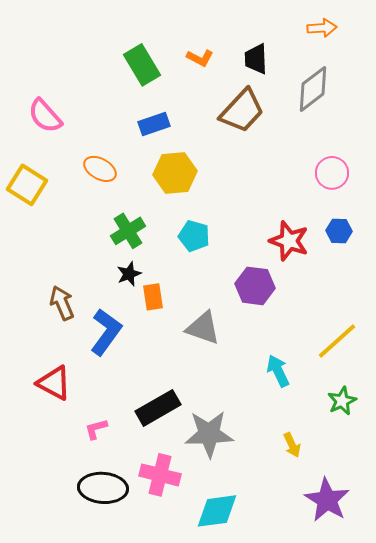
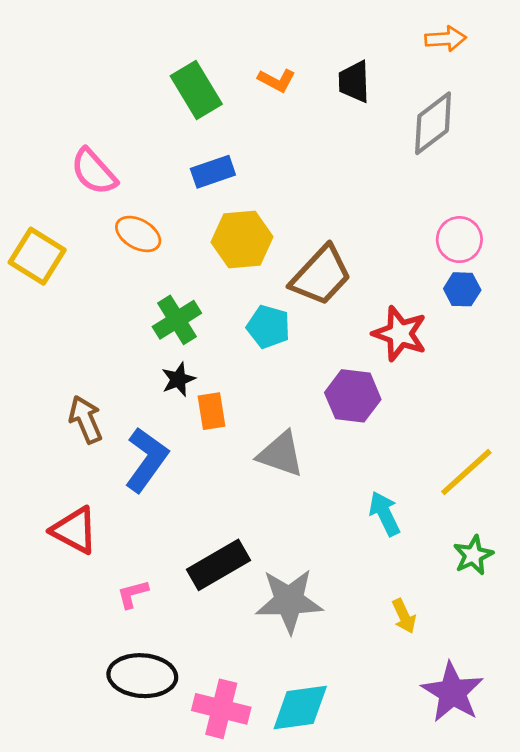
brown trapezoid: (242, 111) -> (321, 276), moved
pink semicircle: (45, 116) -> (94, 172), moved
blue hexagon: (339, 231) -> (462, 289), moved
pink cross: (160, 475) -> (221, 709), moved

